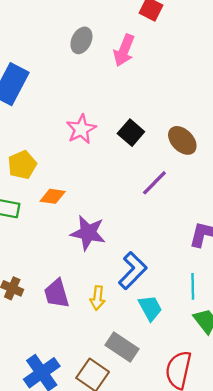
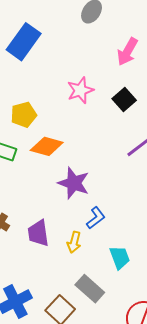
pink arrow: (124, 50) -> (127, 52), moved
orange diamond: (53, 196) -> (47, 146), size x1.4
blue L-shape: (133, 271) -> (96, 218), moved, size x0.7

